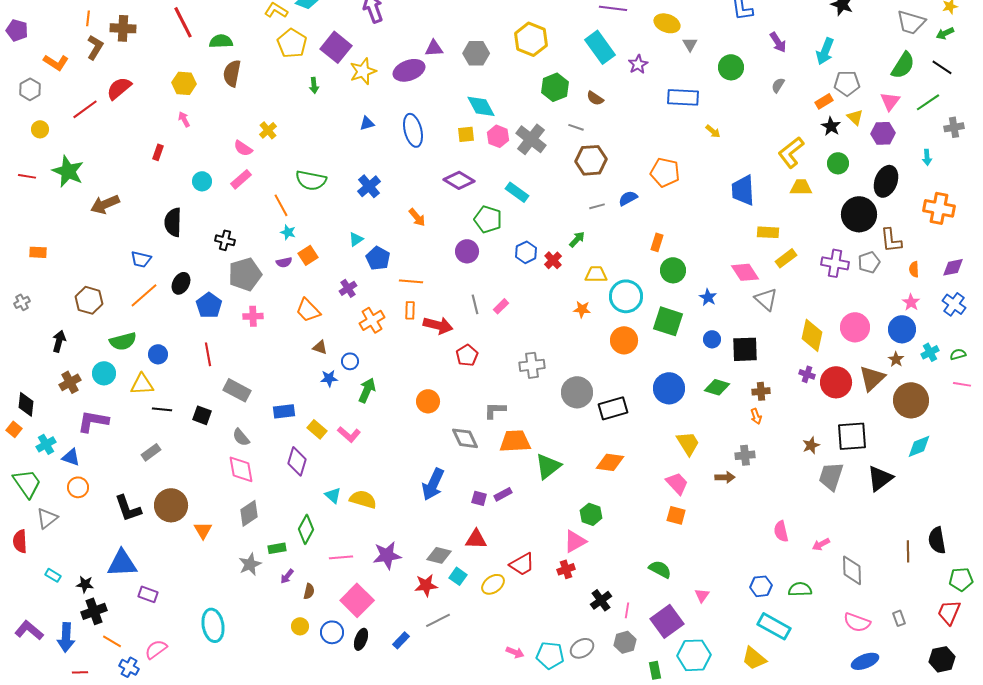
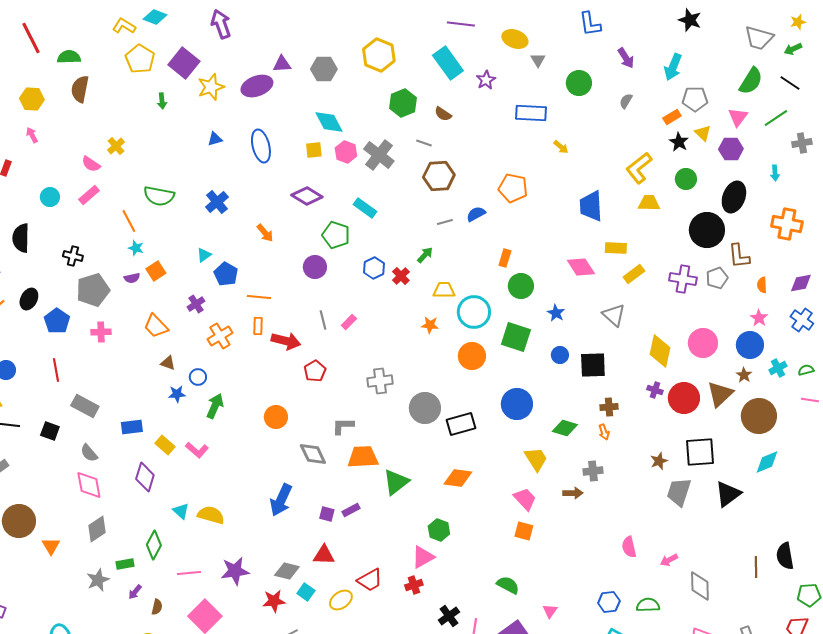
pink diamond: (745, 272) -> (581, 267), moved
green diamond: (717, 387) -> (565, 428), moved

